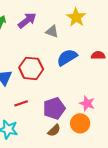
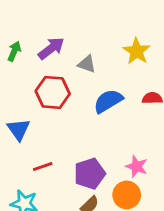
yellow star: (76, 17) -> (137, 51), moved
red hexagon: (31, 68) -> (53, 92), moved

